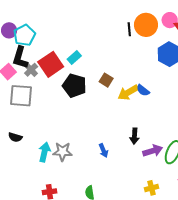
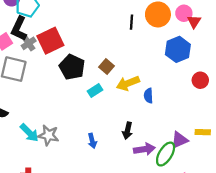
black line: (129, 29) -> (132, 22), moved
cyan rectangle: (74, 57) -> (95, 90), moved
blue semicircle: (143, 90) -> (148, 96), moved, turned 40
cyan arrow: (44, 152) -> (29, 133), turned 114

